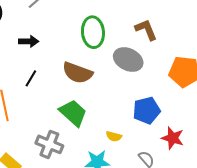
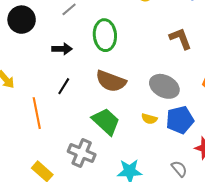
green ellipse: (93, 32) -> (105, 35), moved
gray ellipse: (128, 60) -> (164, 86), moved
yellow semicircle: (114, 136) -> (149, 119), moved

